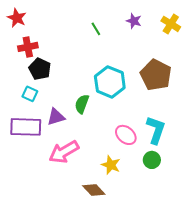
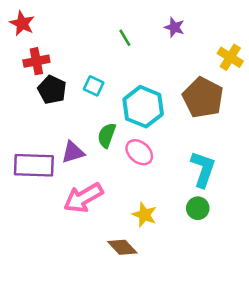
yellow cross: (171, 24) -> (230, 57), moved
cyan square: (30, 94) -> (94, 86), moved
pink ellipse: (126, 135) -> (139, 152), moved

